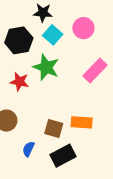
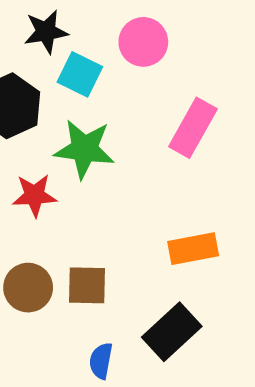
brown square: (54, 129) -> (87, 285), moved
blue semicircle: (28, 149) -> (101, 361), moved

